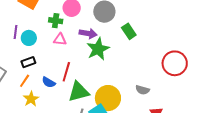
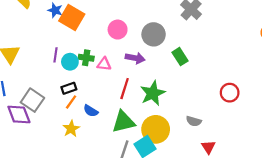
green cross: (56, 21) -> (86, 58), moved
green star: (98, 49) -> (153, 93), moved
red circle: (175, 63) -> (230, 93), size x0.7
red line: (66, 72) -> (125, 89), moved
orange line: (25, 81) -> (71, 102), moved

